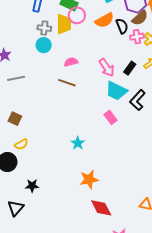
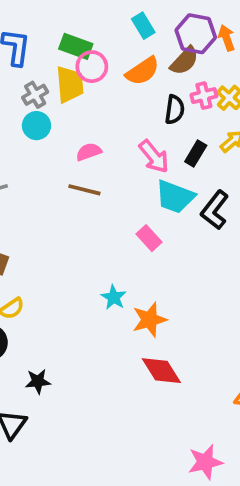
brown semicircle: (140, 18) -> (184, 61), moved
black semicircle: (122, 26) -> (175, 110), moved, turned 35
gray cross: (44, 28) -> (35, 95), turned -32
pink rectangle: (111, 117) -> (149, 238), moved
orange star: (89, 179) -> (150, 320), moved
red diamond: (101, 208) -> (161, 371), moved

